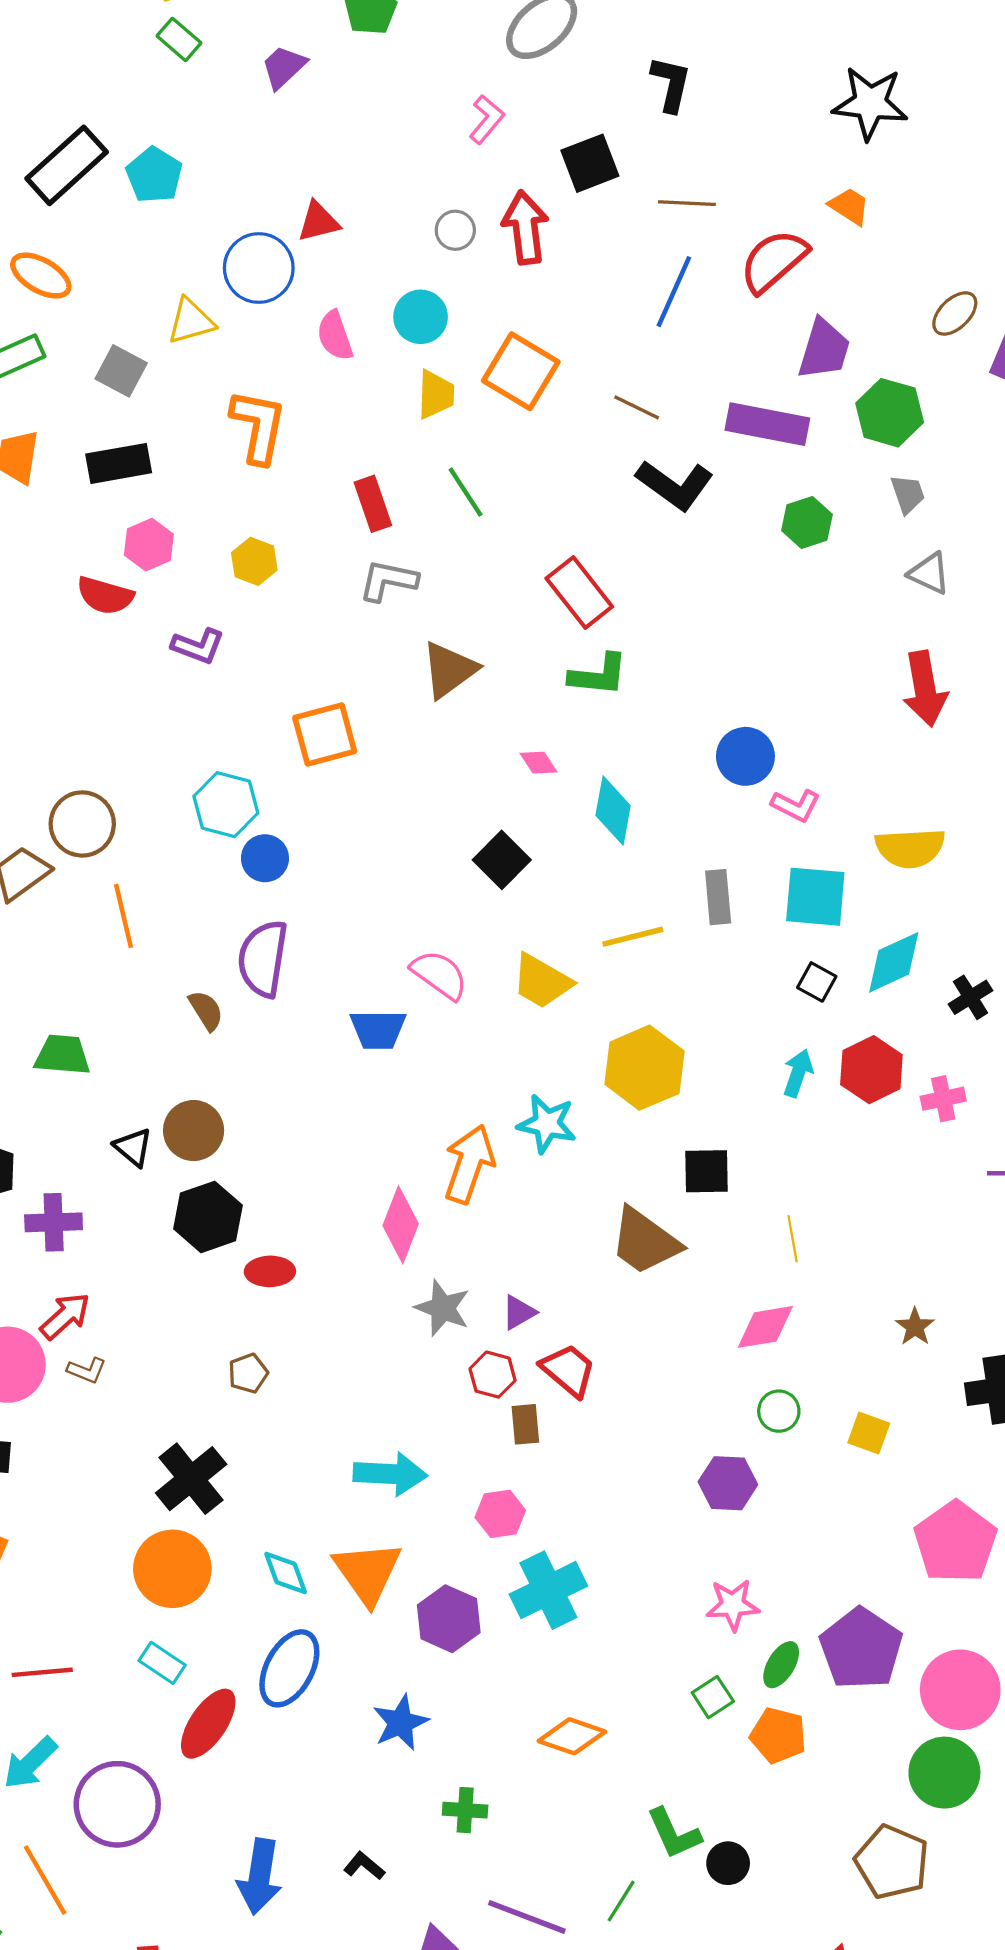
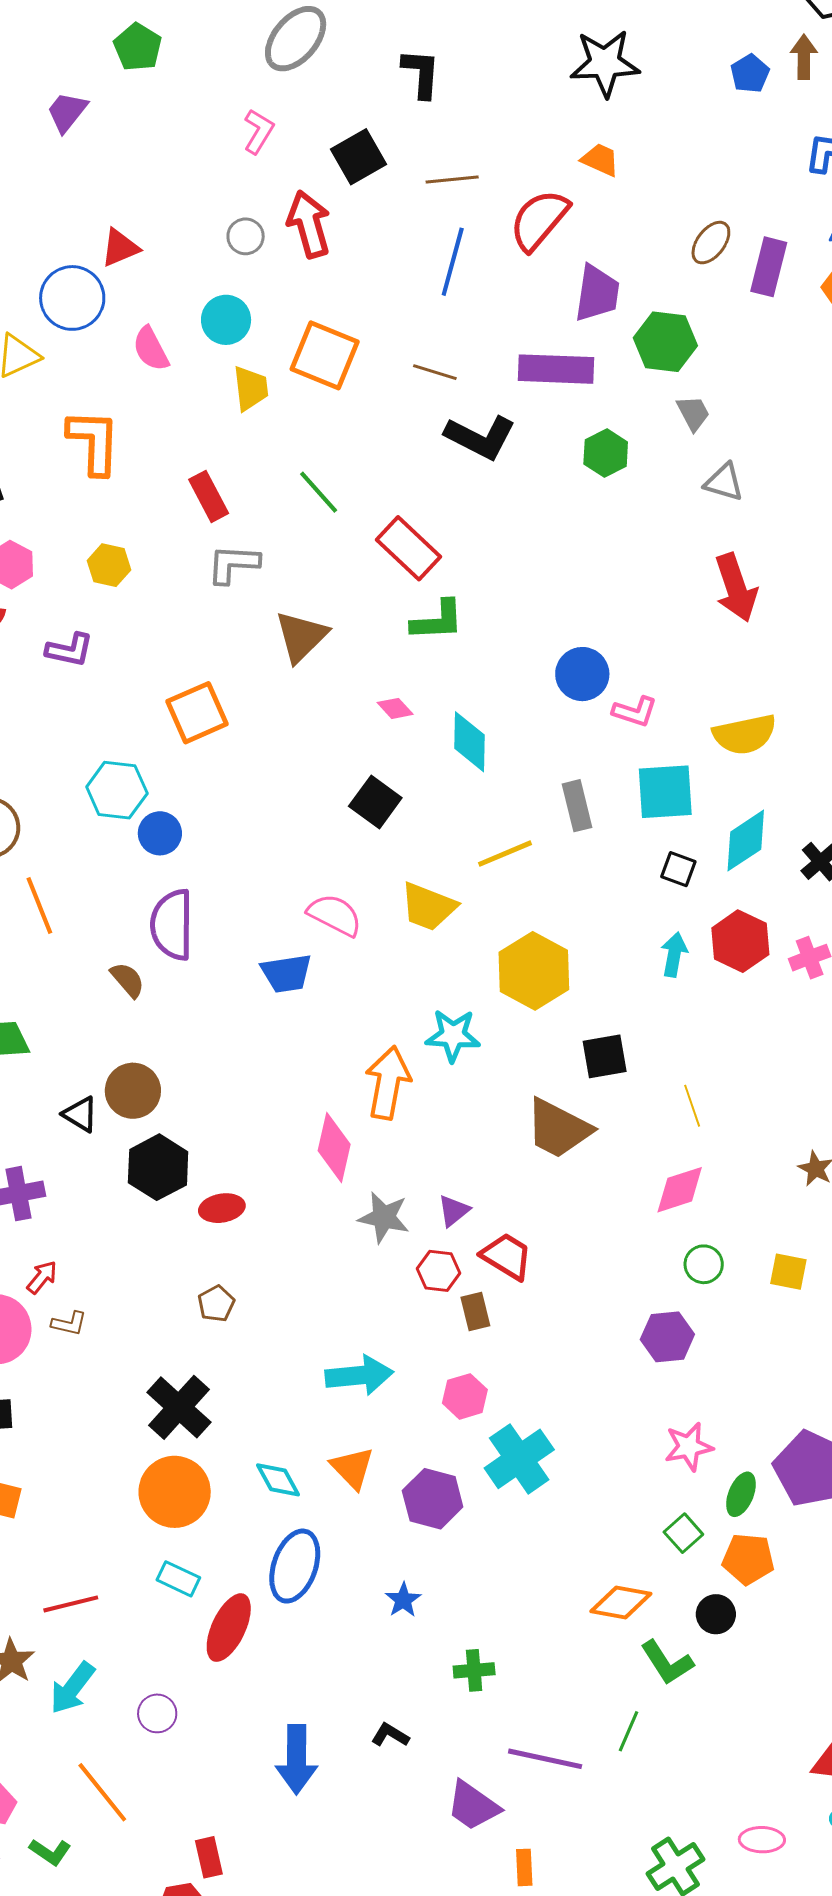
green line: (466, 492) -> (319, 492), moved
red arrow: (65, 1316) -> (42, 1277), size x0.7
orange triangle: (368, 1572) -> (352, 1468), size x0.7
blue star: (400, 1723) -> (403, 1600), size x0.7
orange diamond: (572, 1736) -> (621, 1603), moved
purple circle: (117, 1804) -> (157, 1713), size x0.5
black circle: (728, 1863) -> (716, 1614), moved

